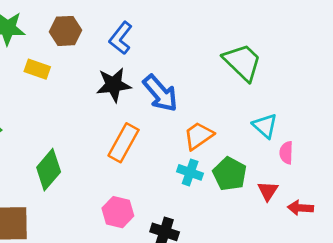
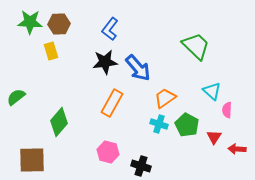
brown hexagon: (66, 31) -> (59, 24), moved
yellow rectangle: (37, 69) -> (51, 51), turned 54

